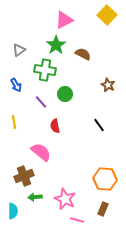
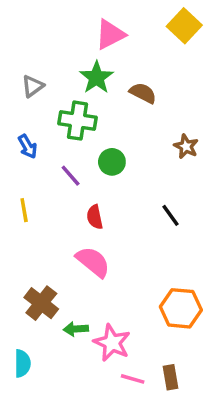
pink semicircle: (41, 152) -> (93, 262), moved
brown cross: (24, 176) -> (41, 303), turned -30
green arrow: (35, 197) -> (76, 329), moved
brown rectangle: (103, 209) -> (171, 377), moved, turned -32

